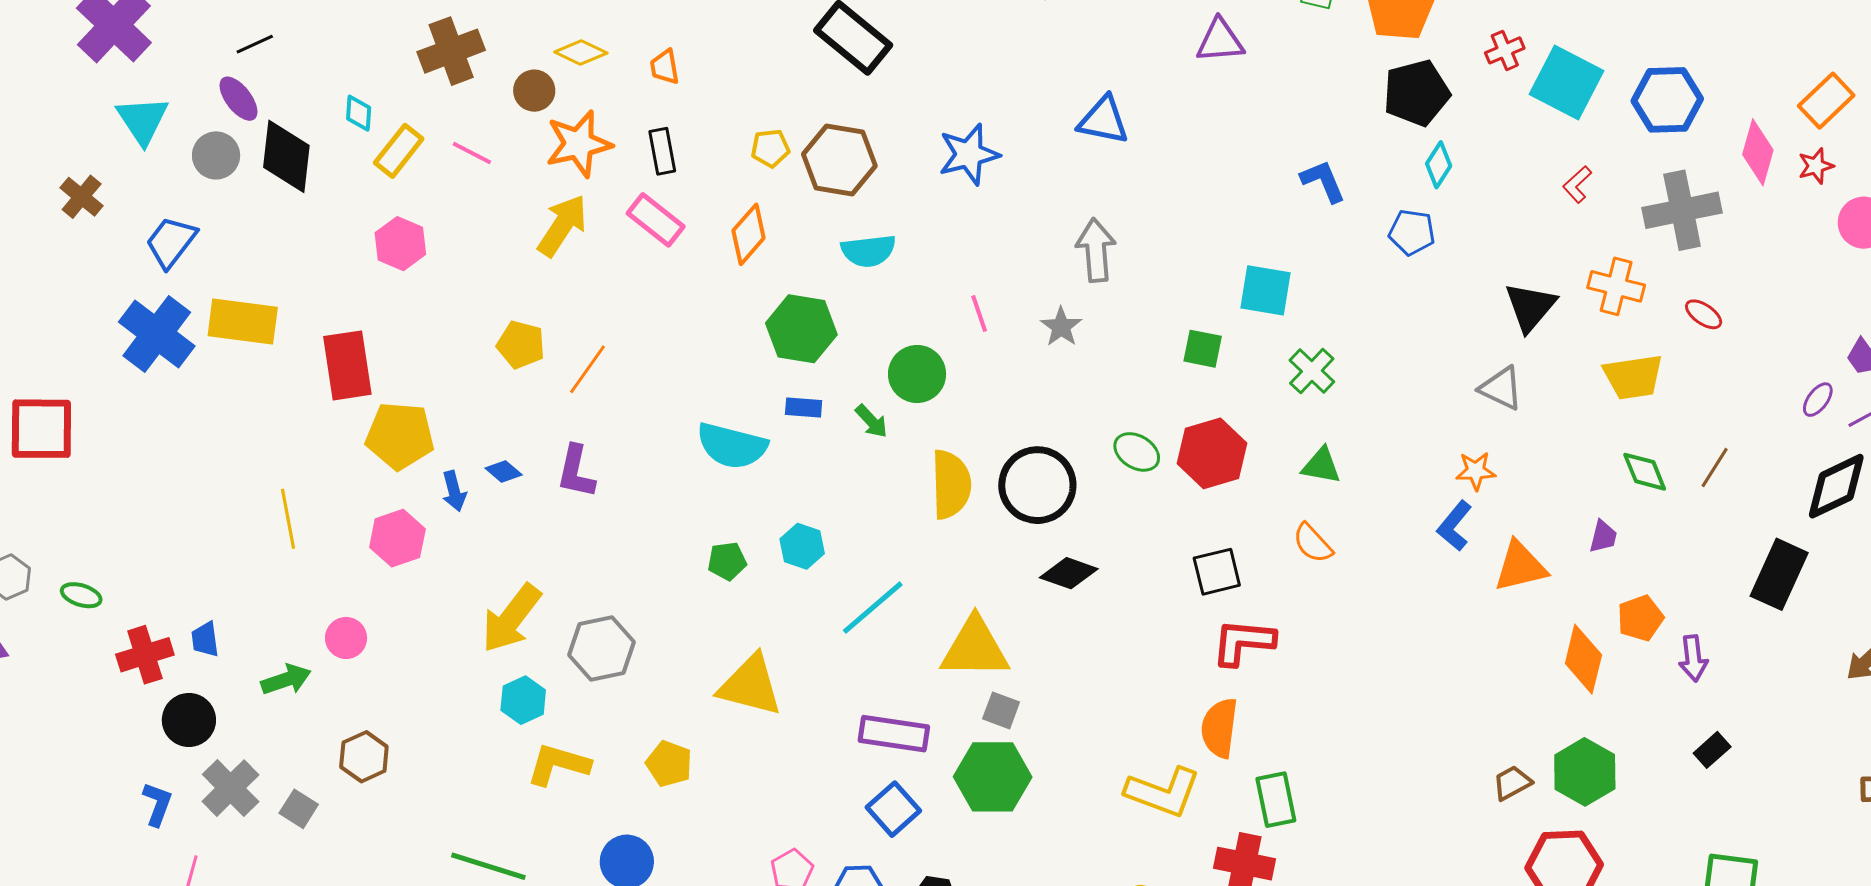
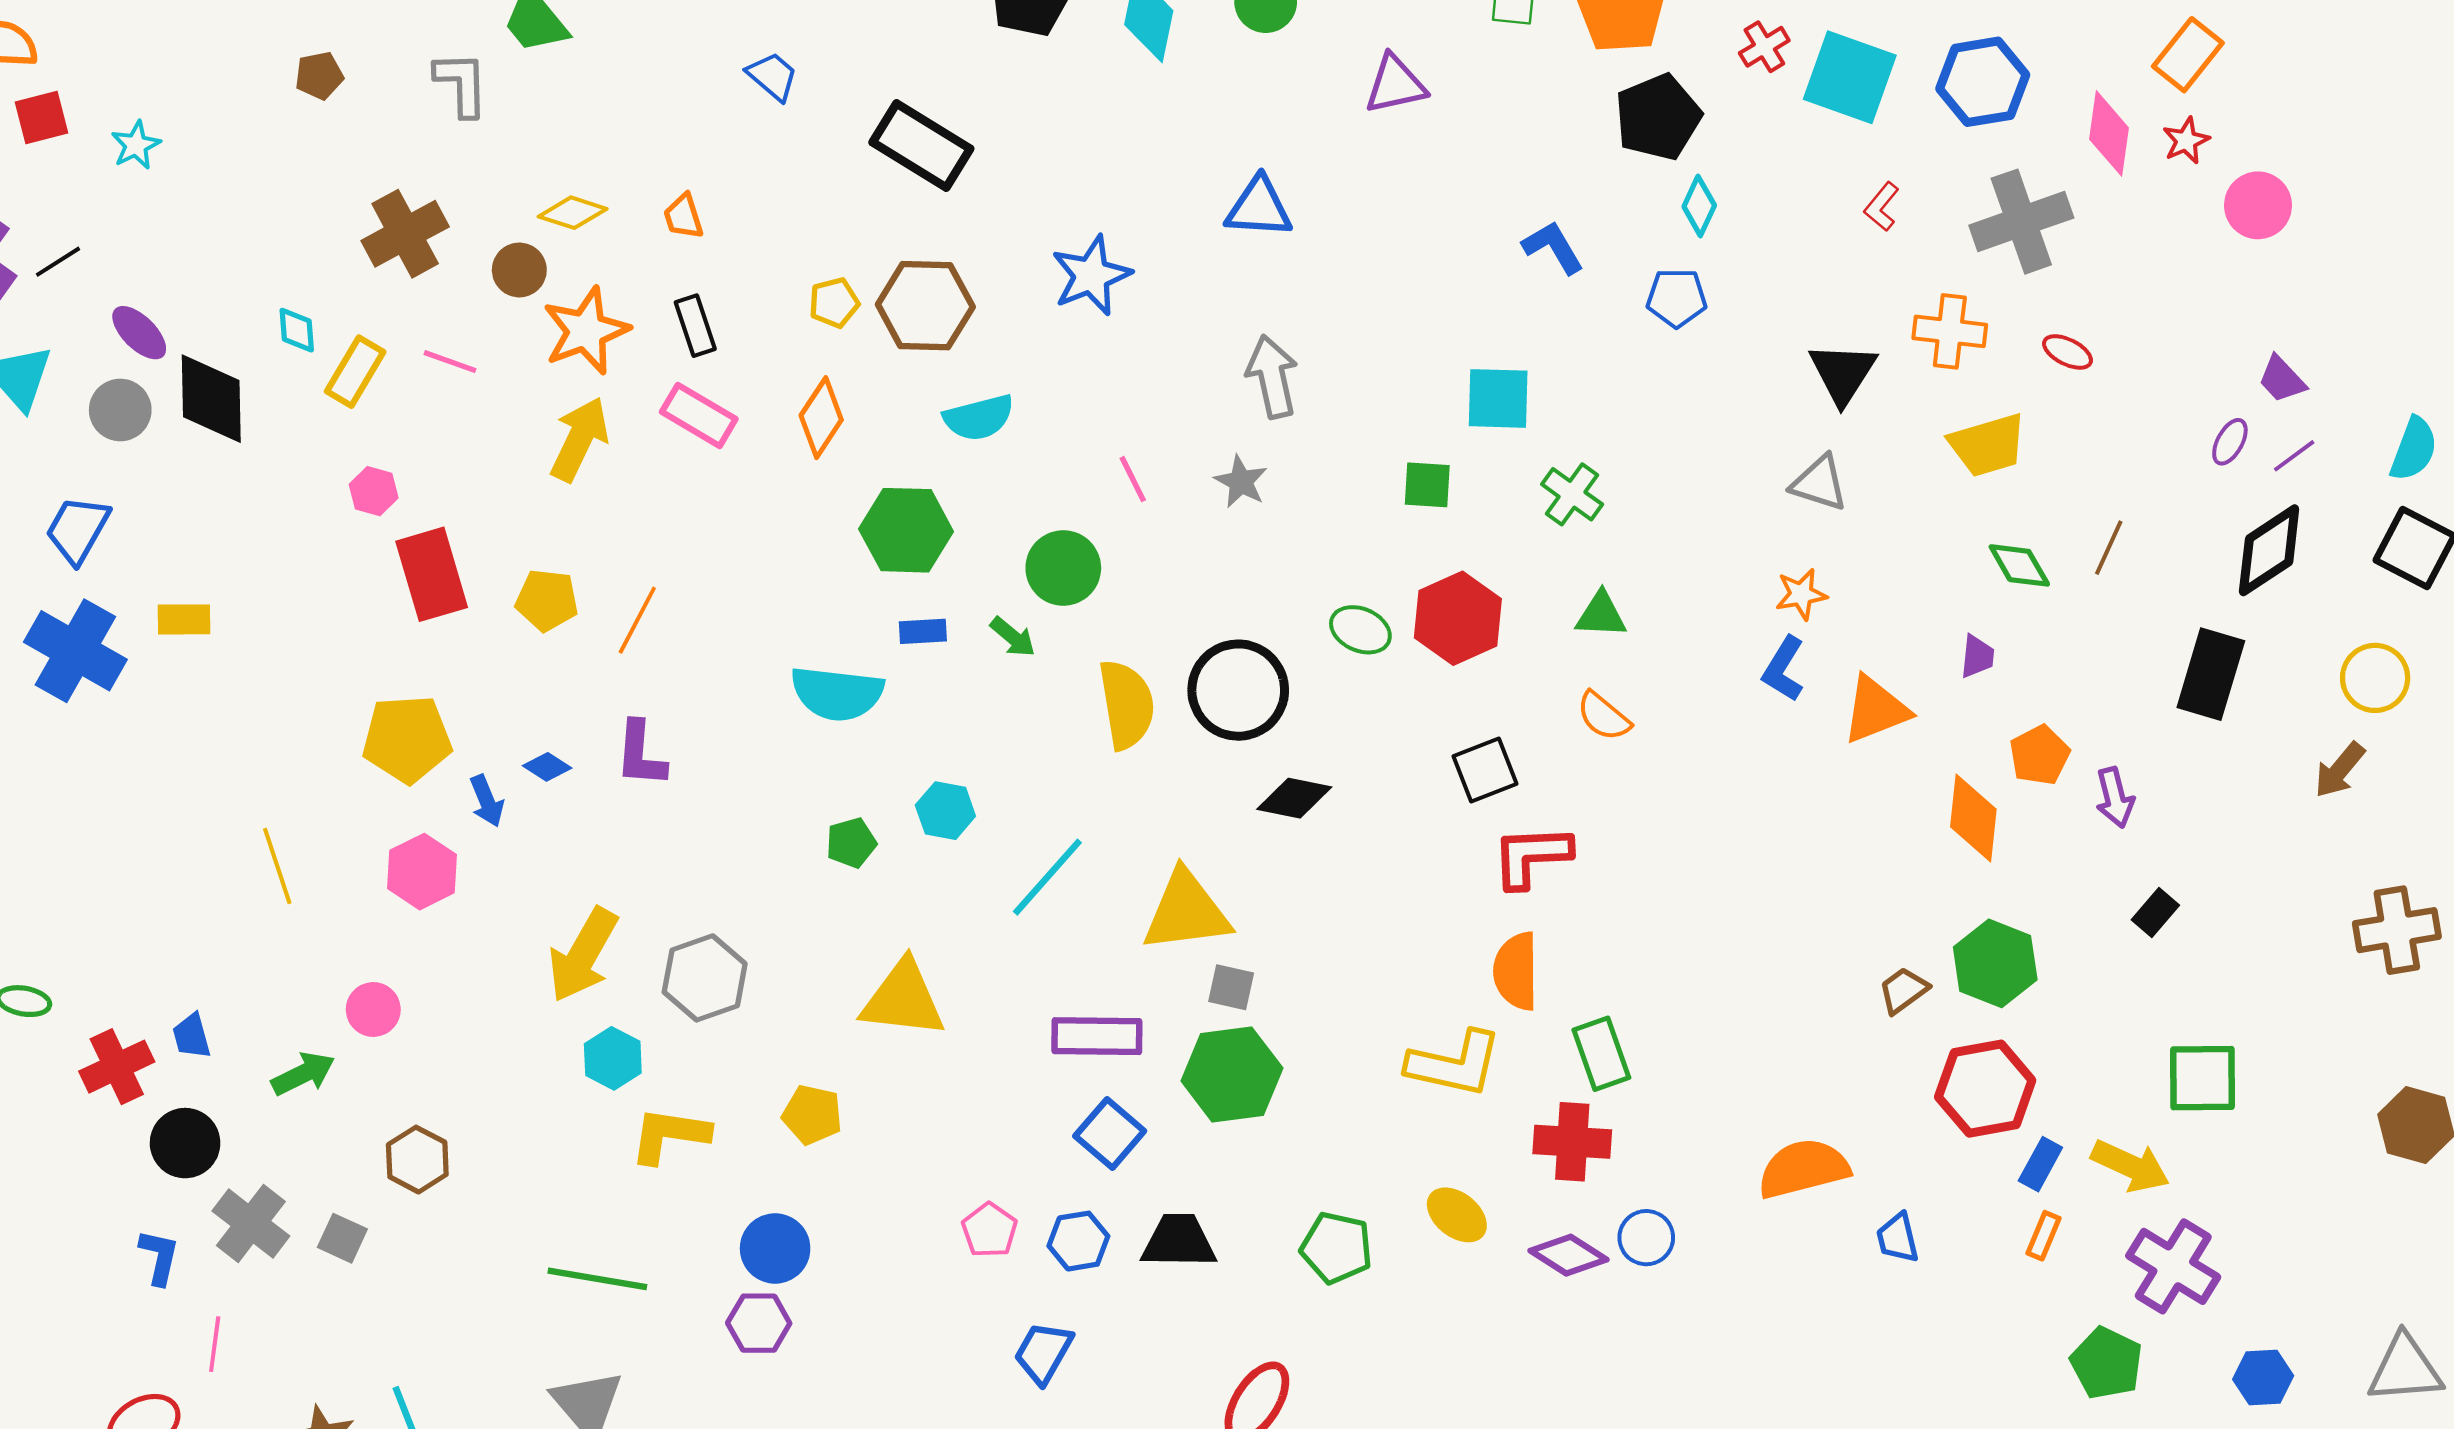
black line: (255, 44) -> (58, 262), moved
pink hexagon: (400, 244) -> (374, 491), size x0.7
yellow rectangle: (243, 321) -> (184, 619), size x0.6
red rectangle: (347, 365) -> (432, 574), moved

